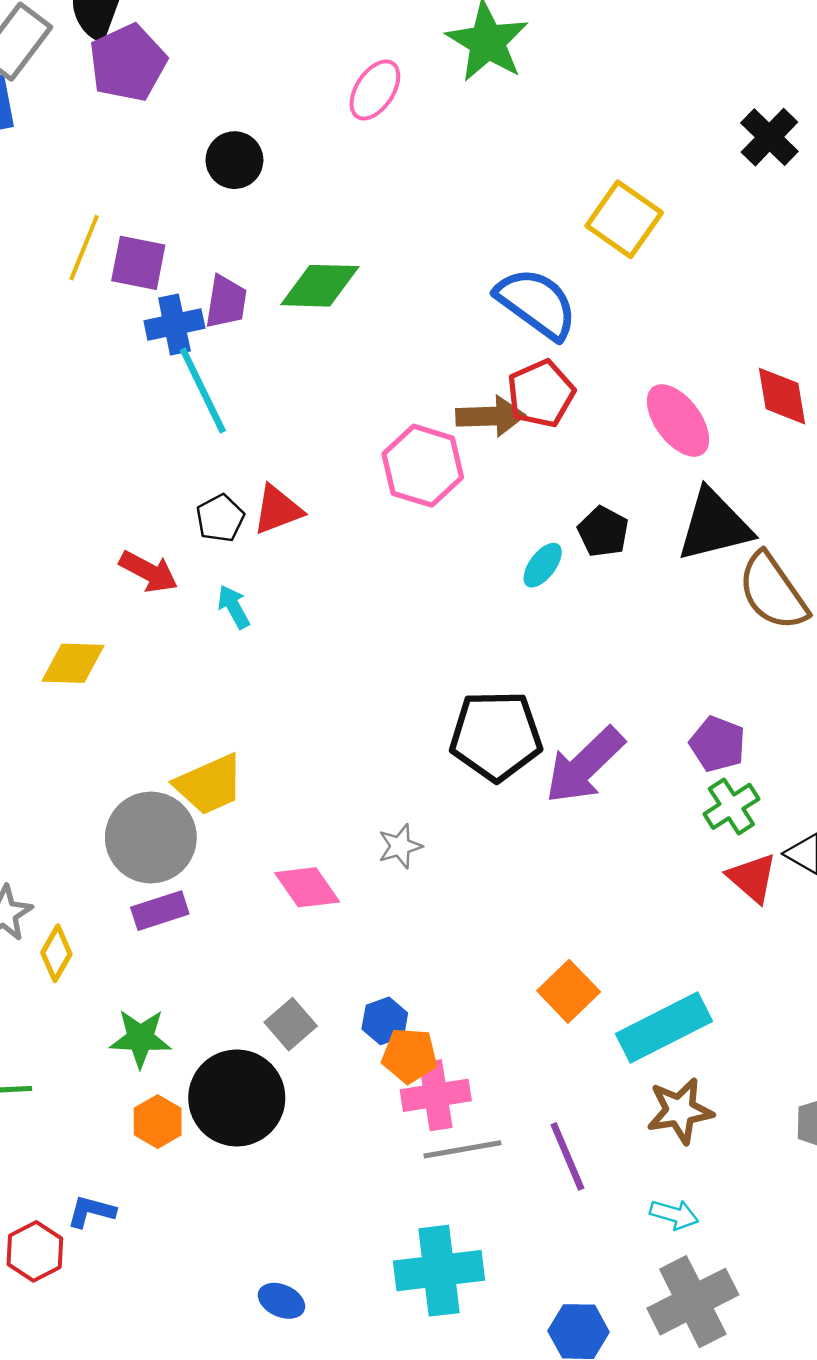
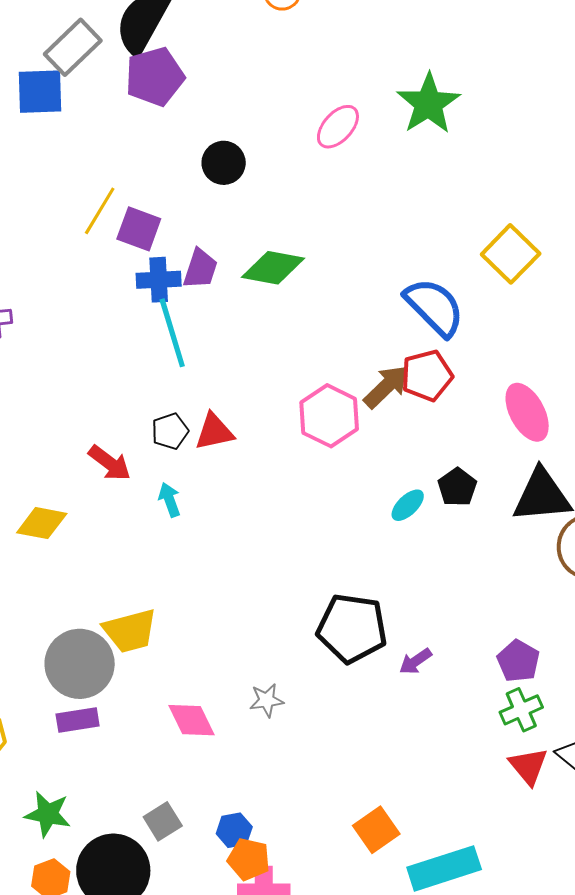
brown arrow: (491, 416) -> (386, 387), turned -51
purple arrow: (585, 765) -> (415, 661), size x0.5

